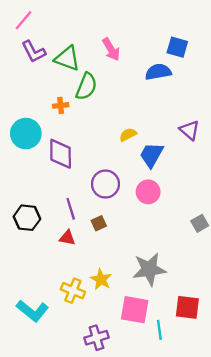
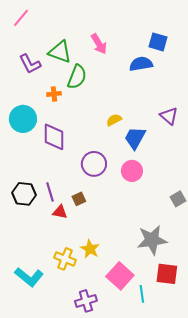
purple L-shape: (34, 52) -> (30, 64), moved
purple line: (71, 209) -> (50, 192), moved
brown square: (99, 223) -> (79, 199), moved
gray star: (149, 269) -> (152, 240), moved
pink square: (135, 310) -> (120, 276), turned 32

